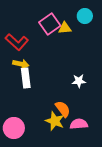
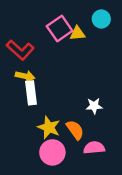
white star: (79, 81) -> (94, 106), moved
yellow star: (55, 121) -> (49, 127), moved
pink circle: (14, 128) -> (52, 152), moved

